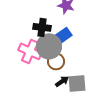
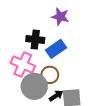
gray circle: (49, 46) -> (34, 86), moved

